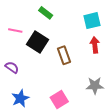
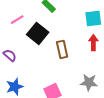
pink line: (15, 30) -> (17, 20), turned -48

